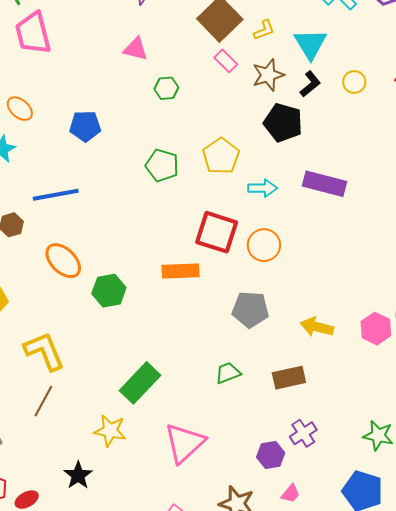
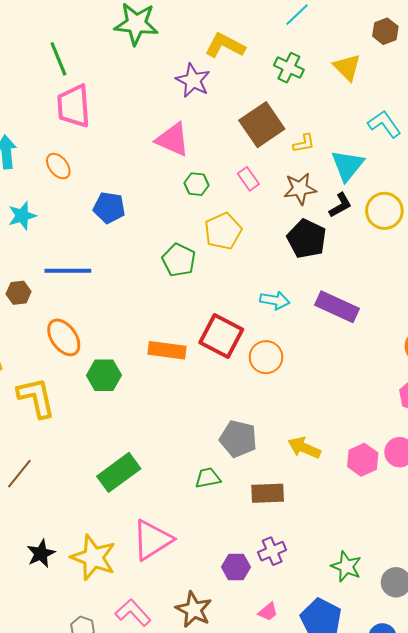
pink triangle: (135, 49) -> (173, 140), size x1.4
pink rectangle: (226, 61) -> (248, 179), moved
yellow circle: (354, 82) -> (384, 211), size x1.6
orange ellipse: (20, 109) -> (58, 166), moved
yellow pentagon: (221, 156) -> (223, 231), moved
orange rectangle: (180, 271) -> (167, 350), moved
gray pentagon: (250, 309) -> (238, 439), moved
yellow L-shape: (44, 351) -> (36, 398), moved
yellow star: (110, 431) -> (93, 557), moved, size x1.4
pink trapezoid: (291, 494) -> (268, 612), moved

